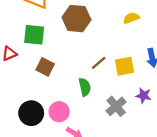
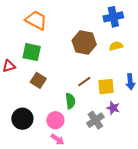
brown hexagon: (76, 19) -> (84, 43), moved
purple star: (144, 96) -> (113, 108), moved
pink circle: (59, 112) -> (55, 120), moved

